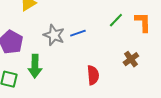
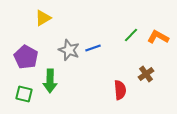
orange L-shape: (143, 22) -> (158, 37), turned -60
red semicircle: (93, 75) -> (120, 90), moved

